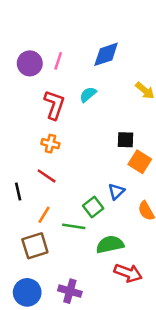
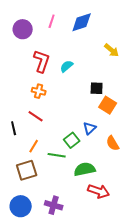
pink line: (58, 61) -> (52, 21), moved
cyan semicircle: (88, 94) -> (67, 66), moved

